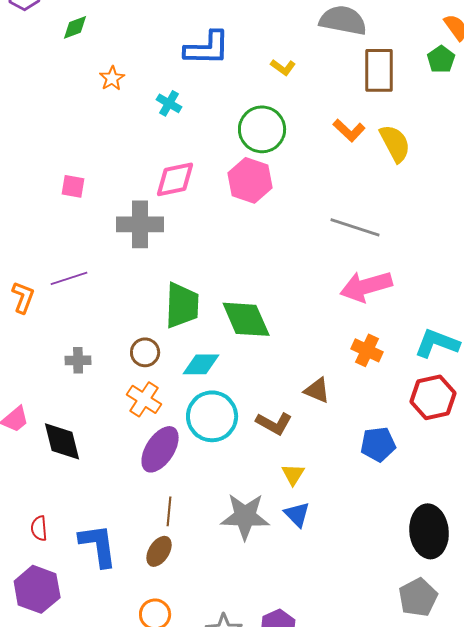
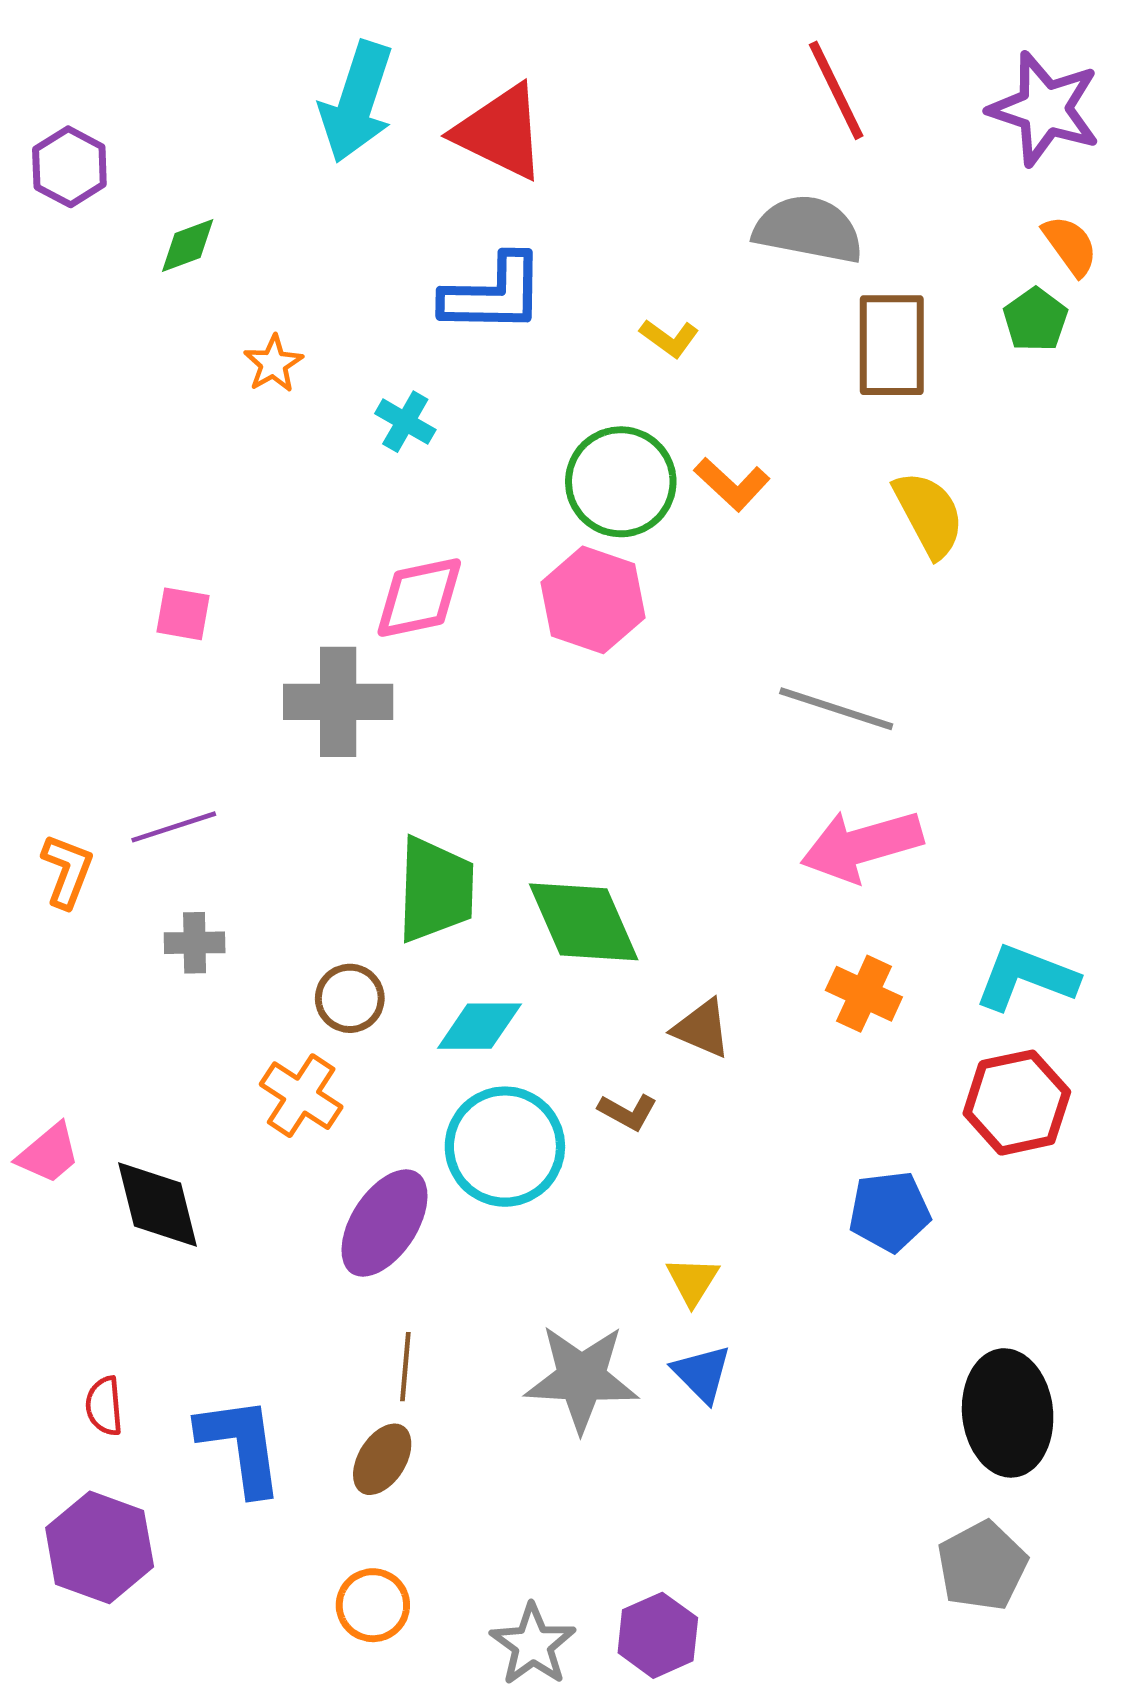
orange L-shape: (349, 130) -> (732, 484), moved
gray cross: (78, 360) -> (195, 943), moved
brown triangle: (317, 390) -> (702, 1028), moved
orange cross: (144, 399) -> (301, 1096), moved
brown L-shape: (274, 423) -> (628, 1112), moved, size x0.7

